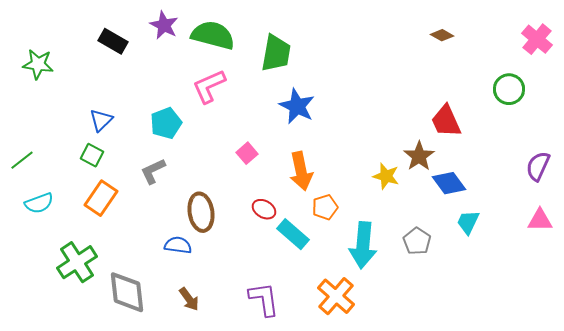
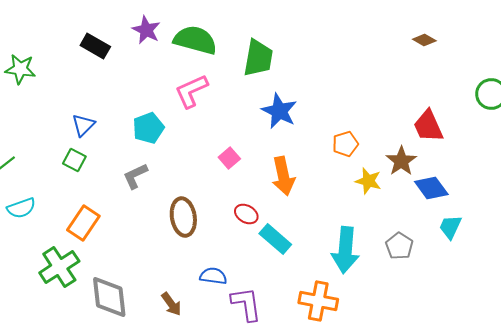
orange rectangle: (101, 198) -> (83, 223), moved
orange pentagon: (325, 207) -> (345, 144), moved
blue semicircle: (178, 245) -> (213, 276), moved
orange cross: (336, 296) -> (318, 301), turned -30

